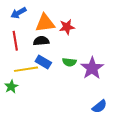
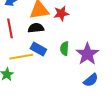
green semicircle: (69, 62) -> (64, 49), turned 88
blue semicircle: (99, 106) -> (91, 80), moved

